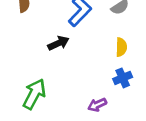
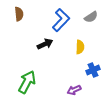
yellow semicircle: (121, 47) -> (80, 47), moved

